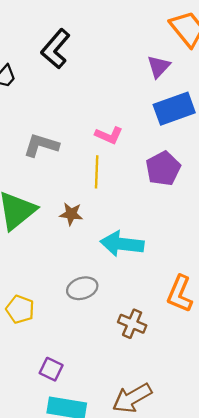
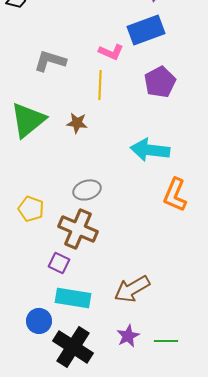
blue rectangle: (174, 109) -> (146, 30), moved
cyan arrow: (122, 244) -> (150, 150), moved
brown cross: (132, 324) -> (78, 229), moved, size x1.5

